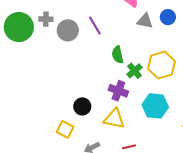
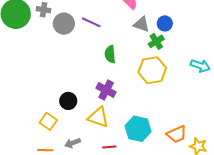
purple line: (95, 26) -> (91, 22), turned -42
green cross: (135, 71) -> (156, 41), moved
cyan hexagon: (155, 106) -> (138, 129), moved

